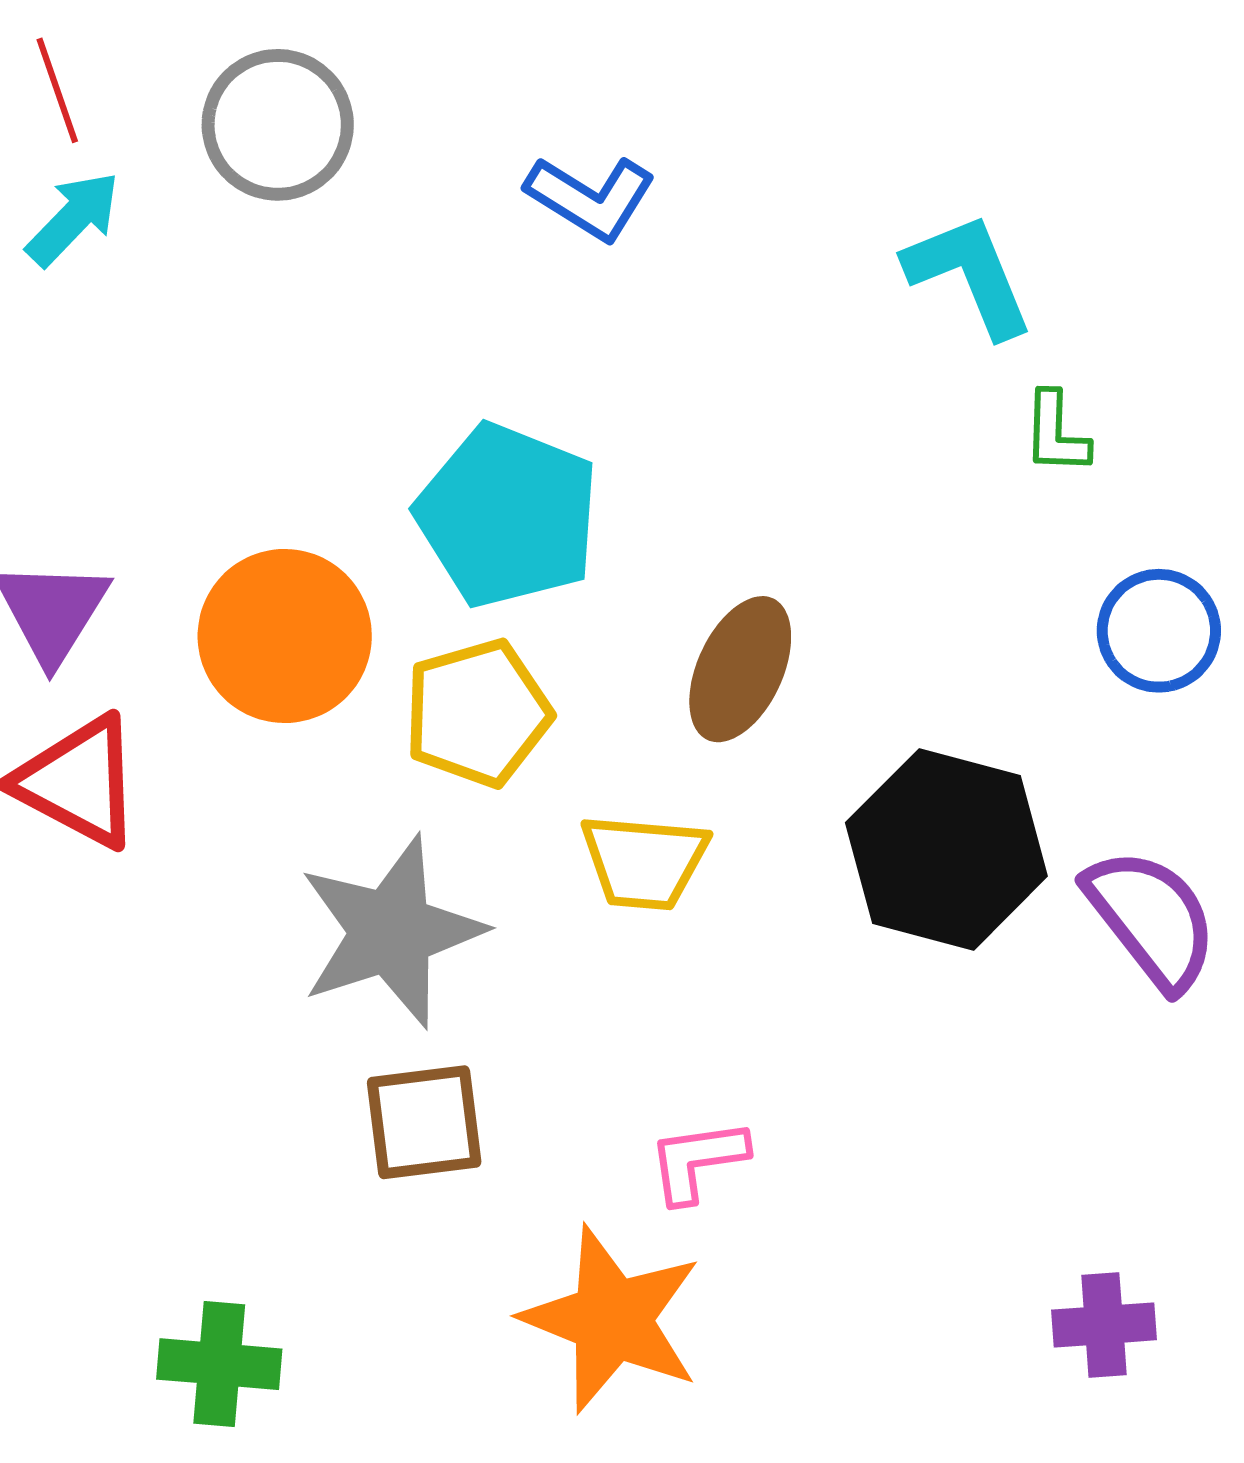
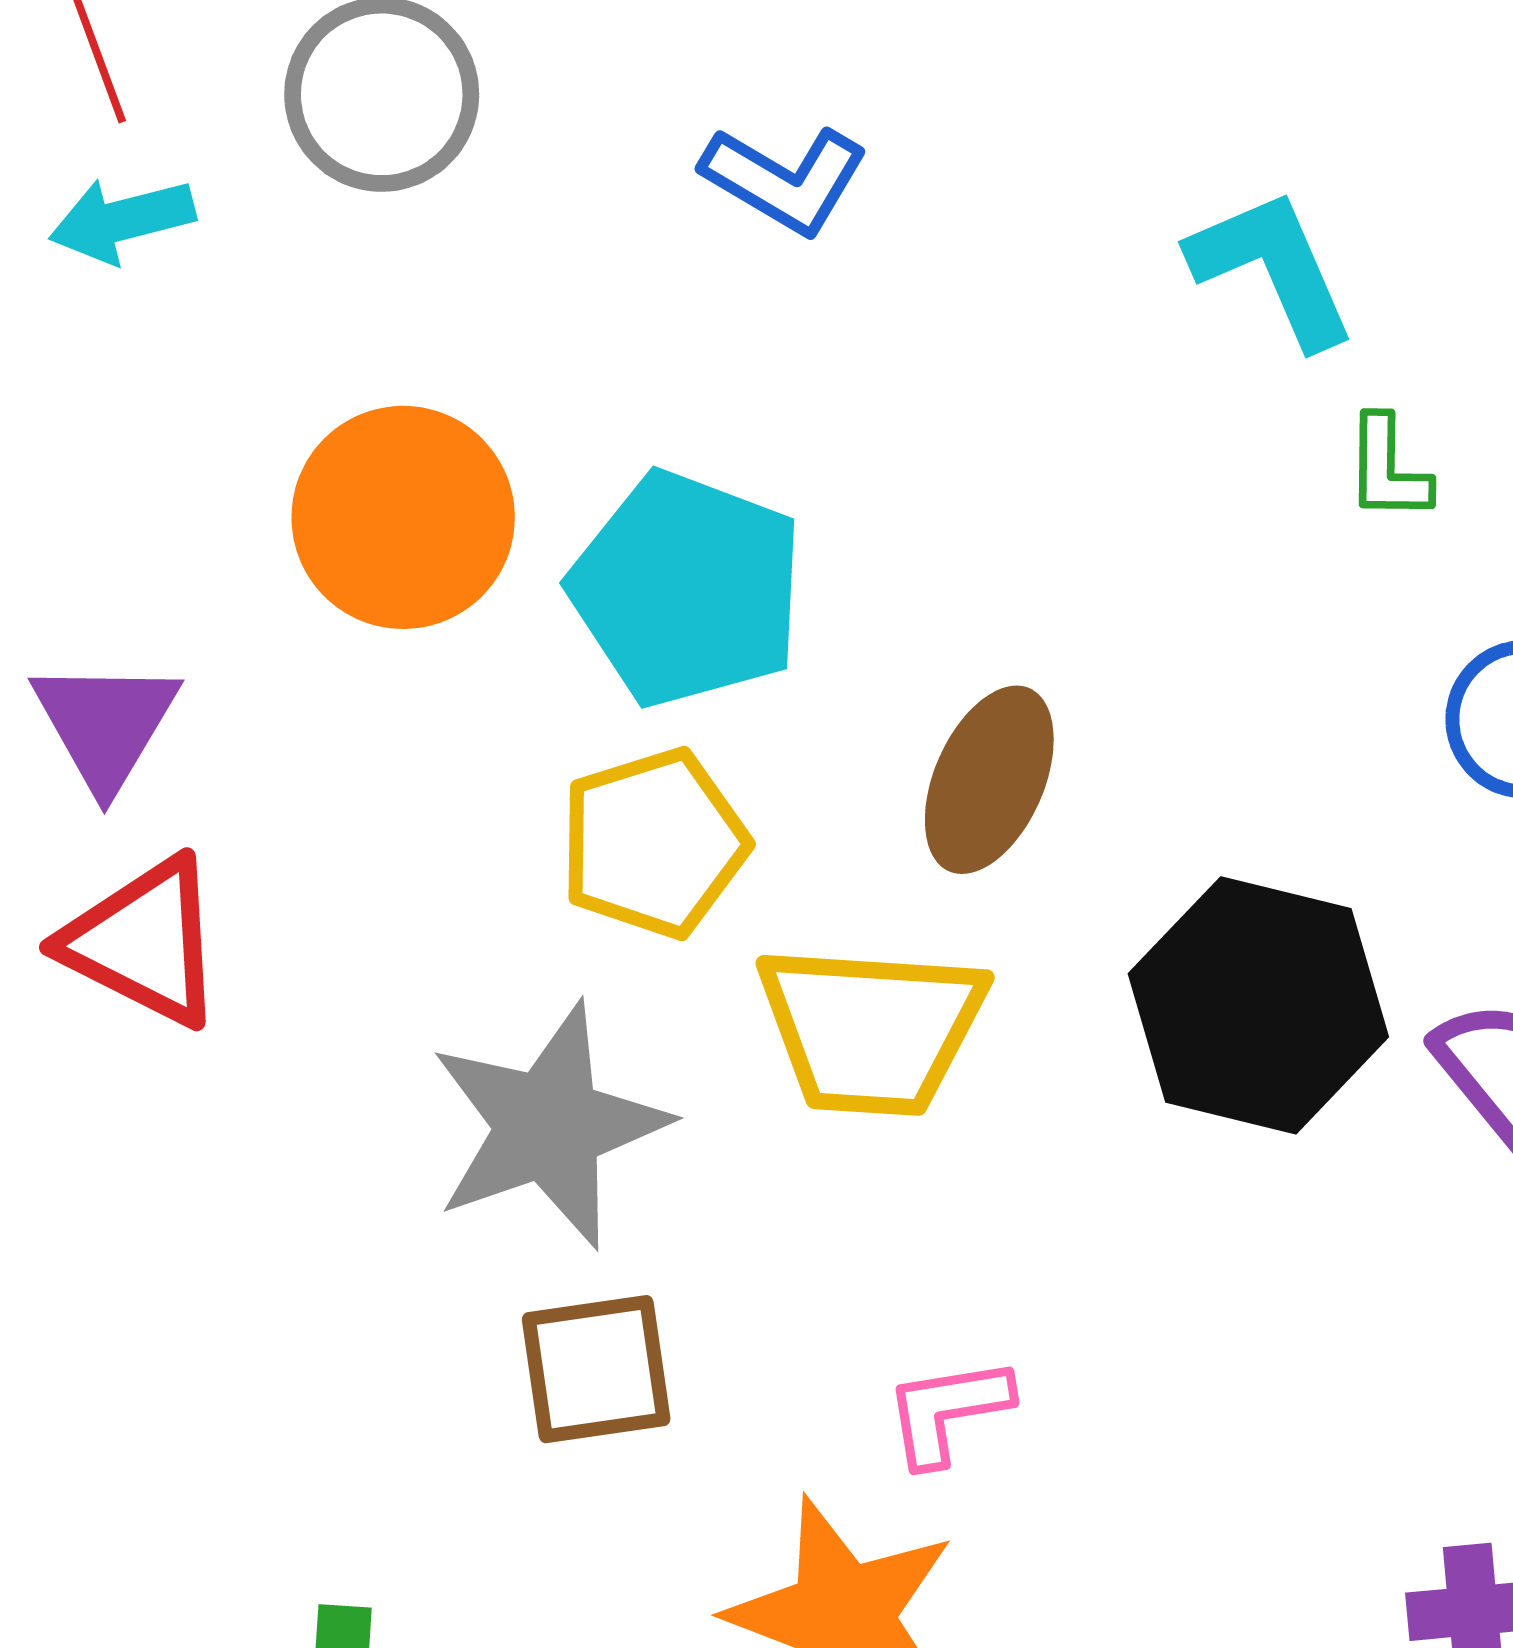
cyan arrow: (73, 219) -> (122, 220), turned -147
orange circle: (285, 636) -> (403, 517), moved
yellow trapezoid: (644, 862) -> (871, 1029), size x1.4

